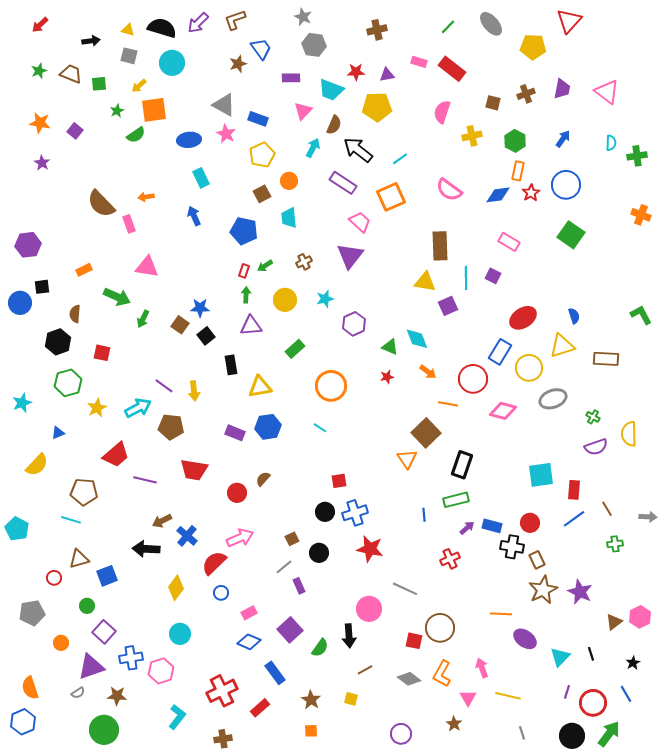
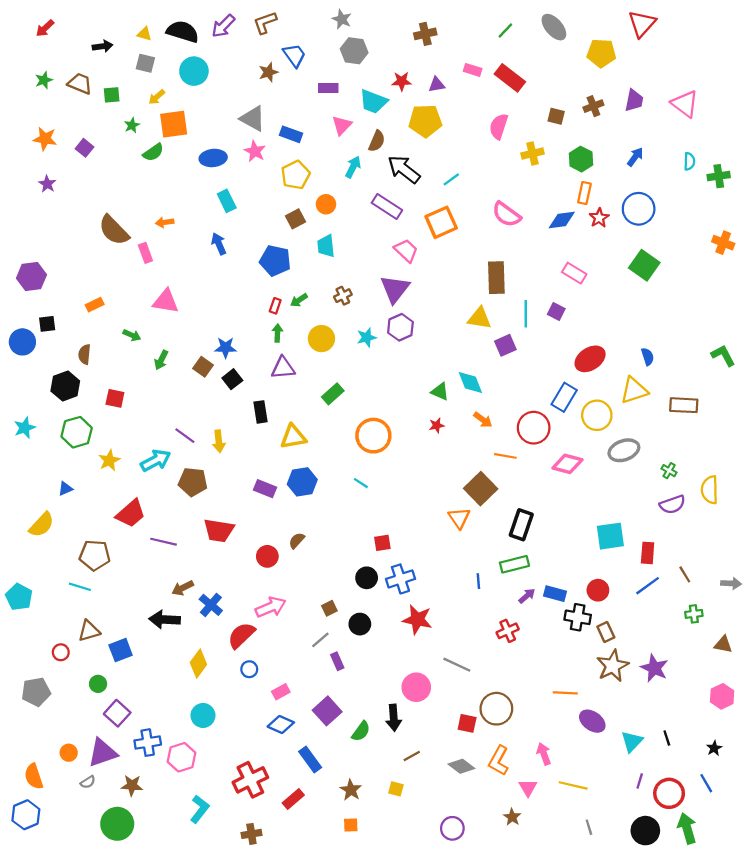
green arrow: (117, 297) -> (132, 335), size x0.6
purple hexagon: (354, 324) -> (400, 327), moved
cyan star: (22, 403) -> (25, 428), moved
brown triangle: (614, 622) -> (723, 644), moved, turned 48
orange circle: (61, 643) -> (69, 753), moved
green arrow: (609, 734) -> (687, 828), turned -52

